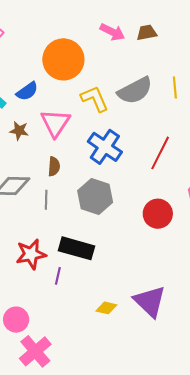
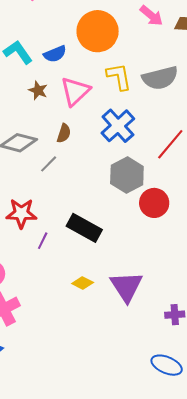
gray hexagon: (95, 197) -> (127, 175), moved
gray line: (46, 200) -> (49, 164), turned 30
black rectangle: (77, 248) -> (84, 228), moved

